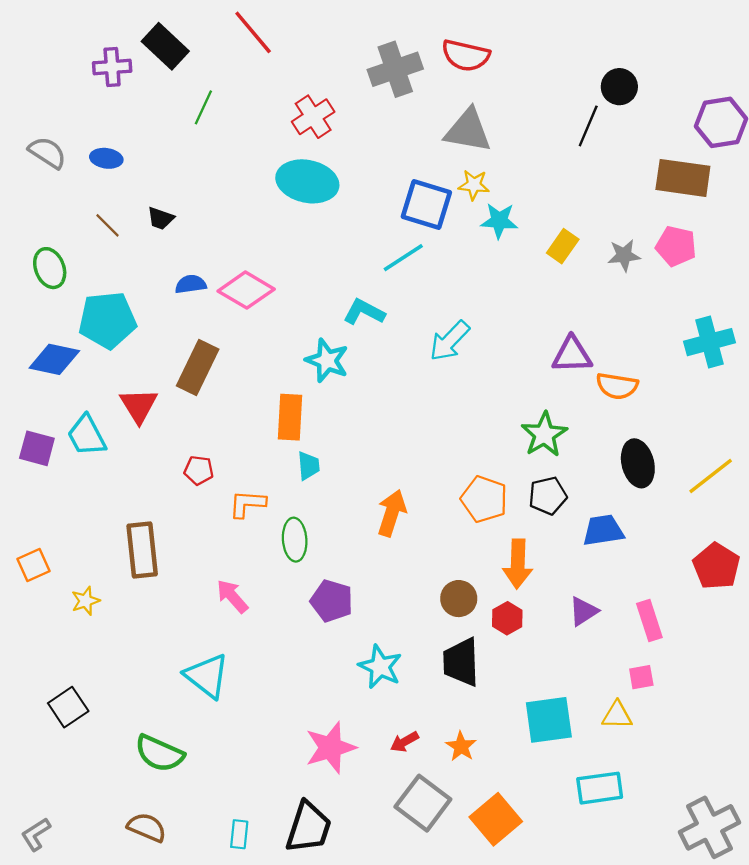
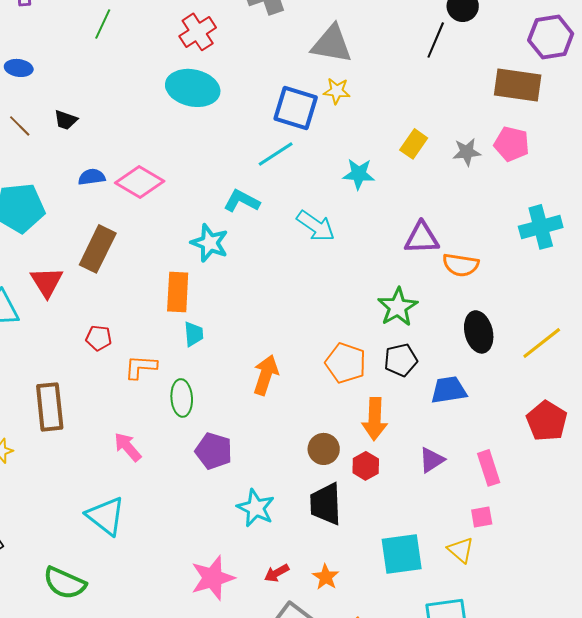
cyan star: (499, 221) -> (359, 174), moved
cyan arrow: (449, 341) -> (316, 226), turned -99
yellow triangle: (617, 715) -> (461, 550), turned 40

